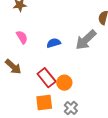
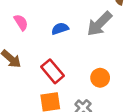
orange circle: (64, 83) -> (100, 78), moved

